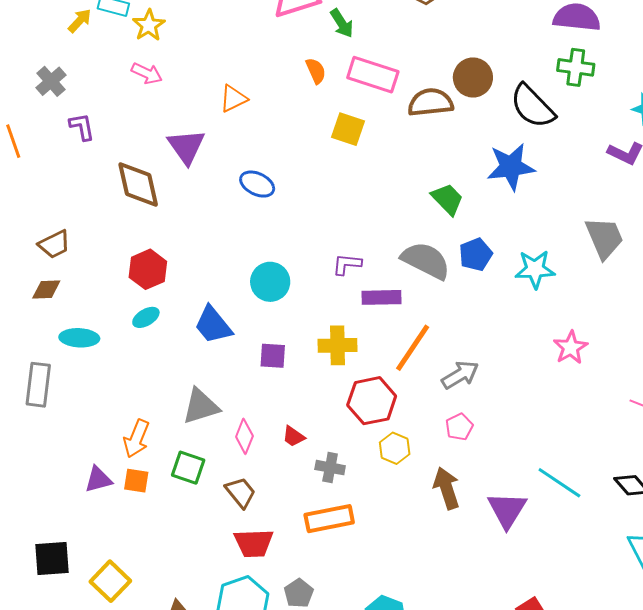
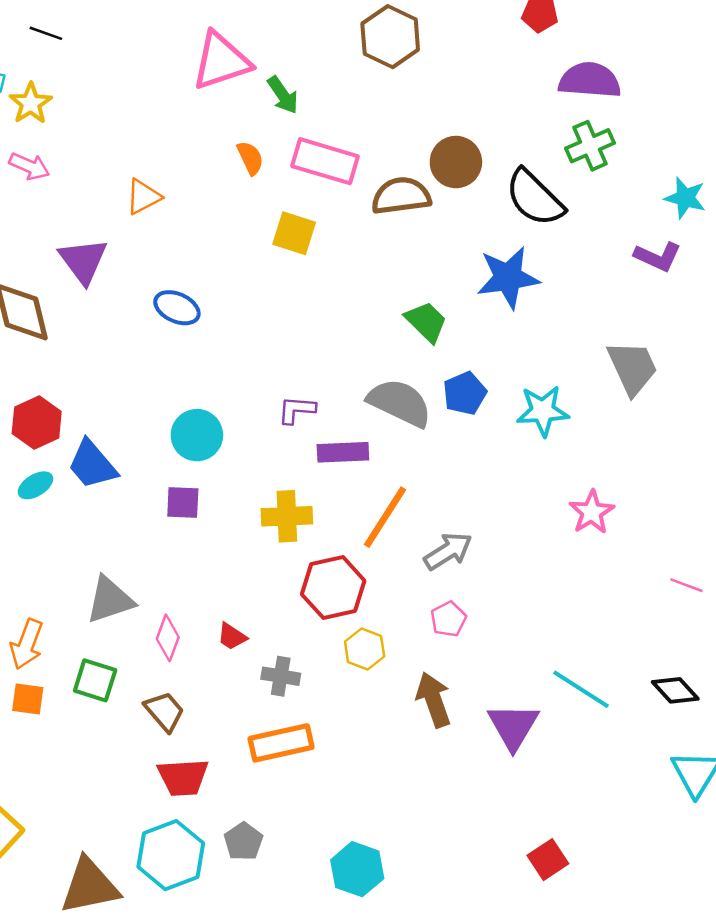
green cross: (576, 67) -> (590, 146), turned -30
blue trapezoid: (213, 325) -> (92, 465), moved
purple square: (273, 356) -> (183, 502), moved

